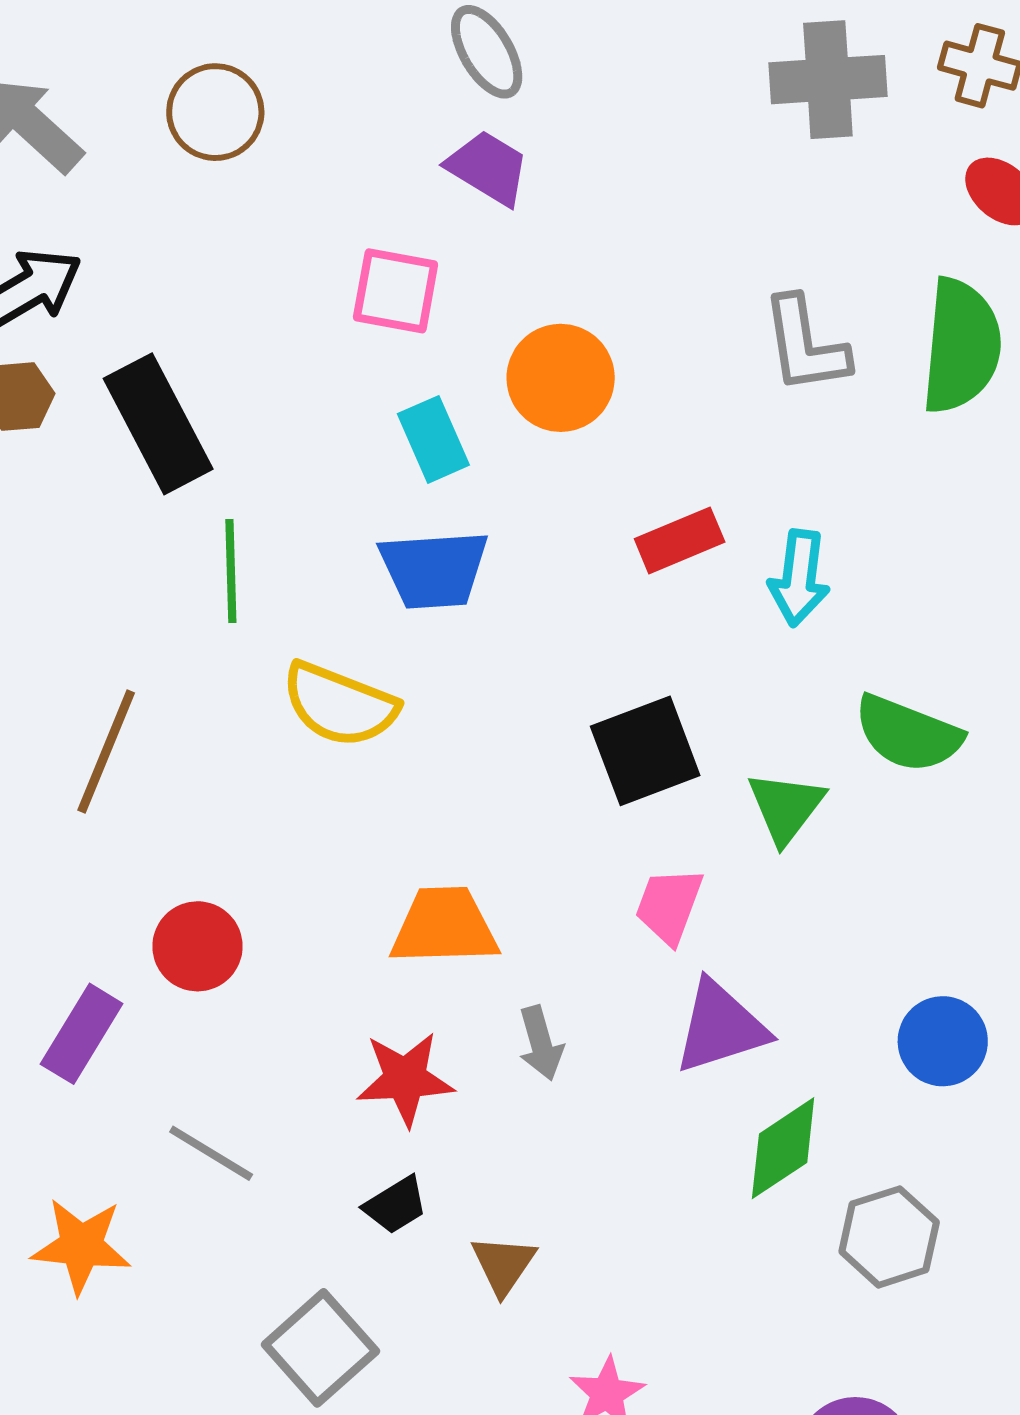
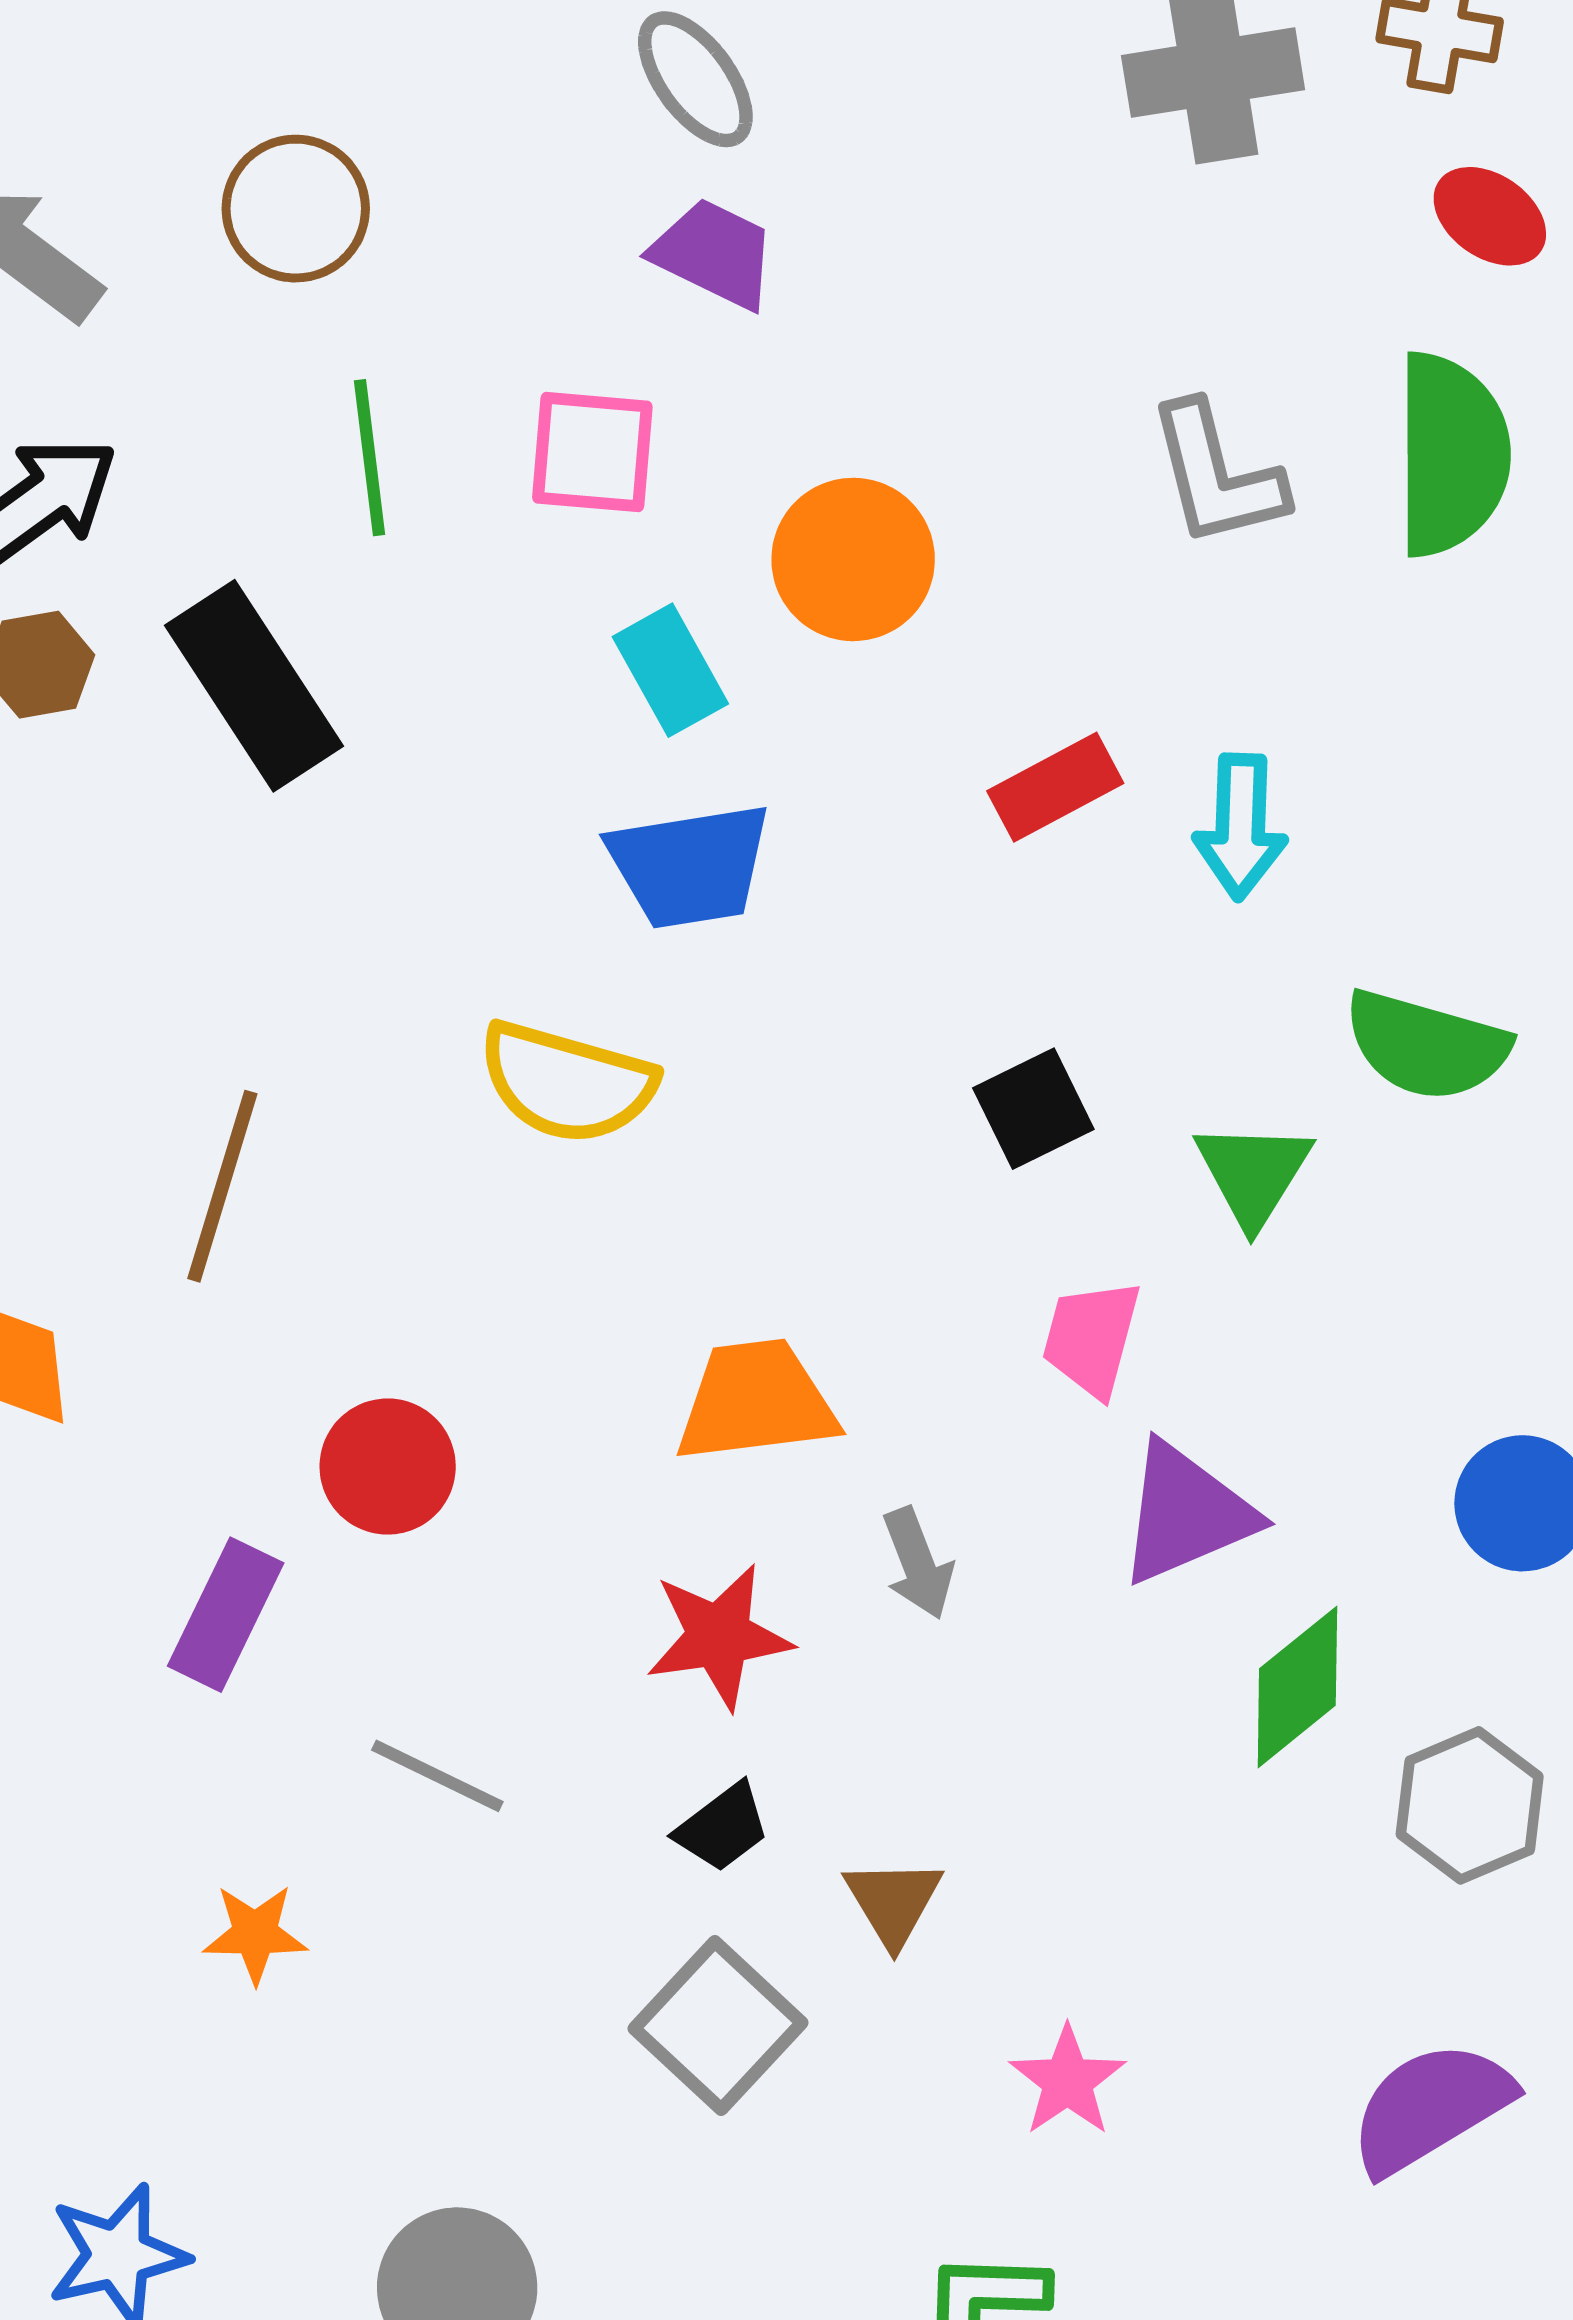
green line: (231, 571) -> (369, 458), moved
black square: (645, 751) -> (1033, 1109), size x0.7
orange star: (81, 1246) -> (255, 1934), size x0.7
gray square: (320, 1348) -> (718, 2026), moved

